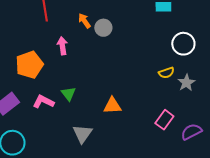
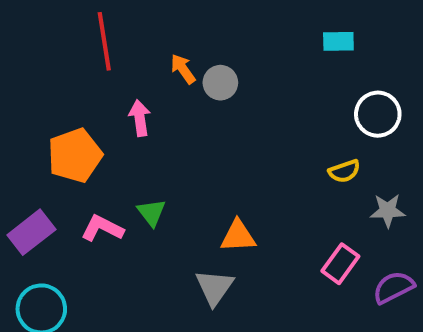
gray star: (186, 83) -> (388, 211), moved, turned 30
gray triangle: (82, 134) -> (214, 287), moved

